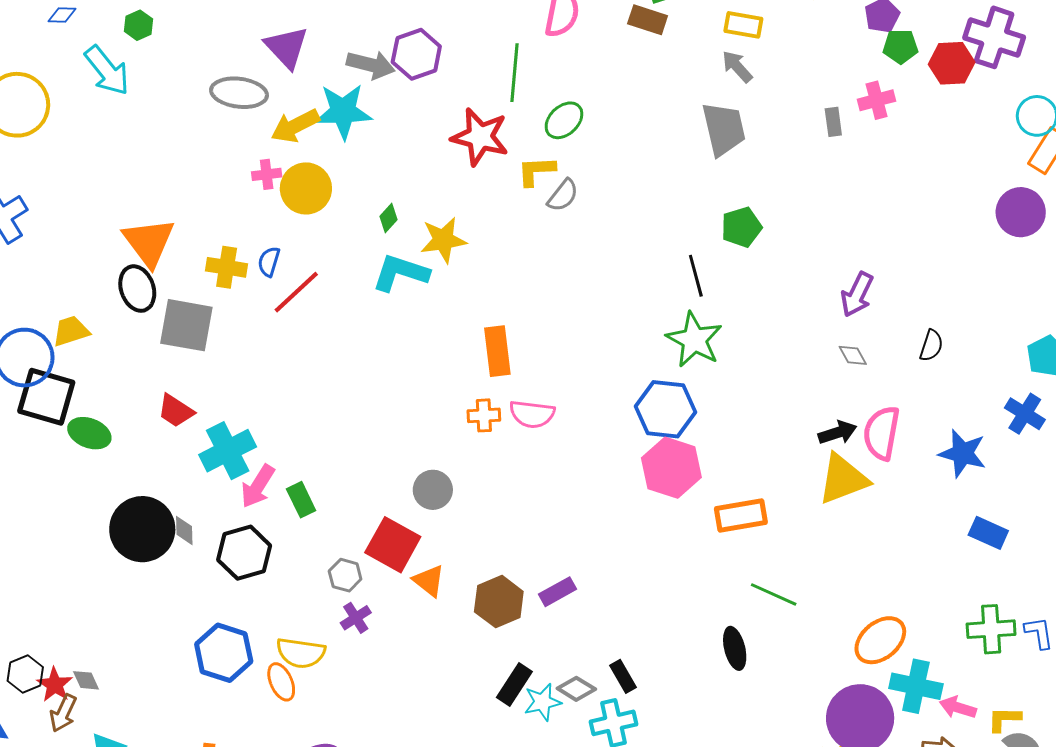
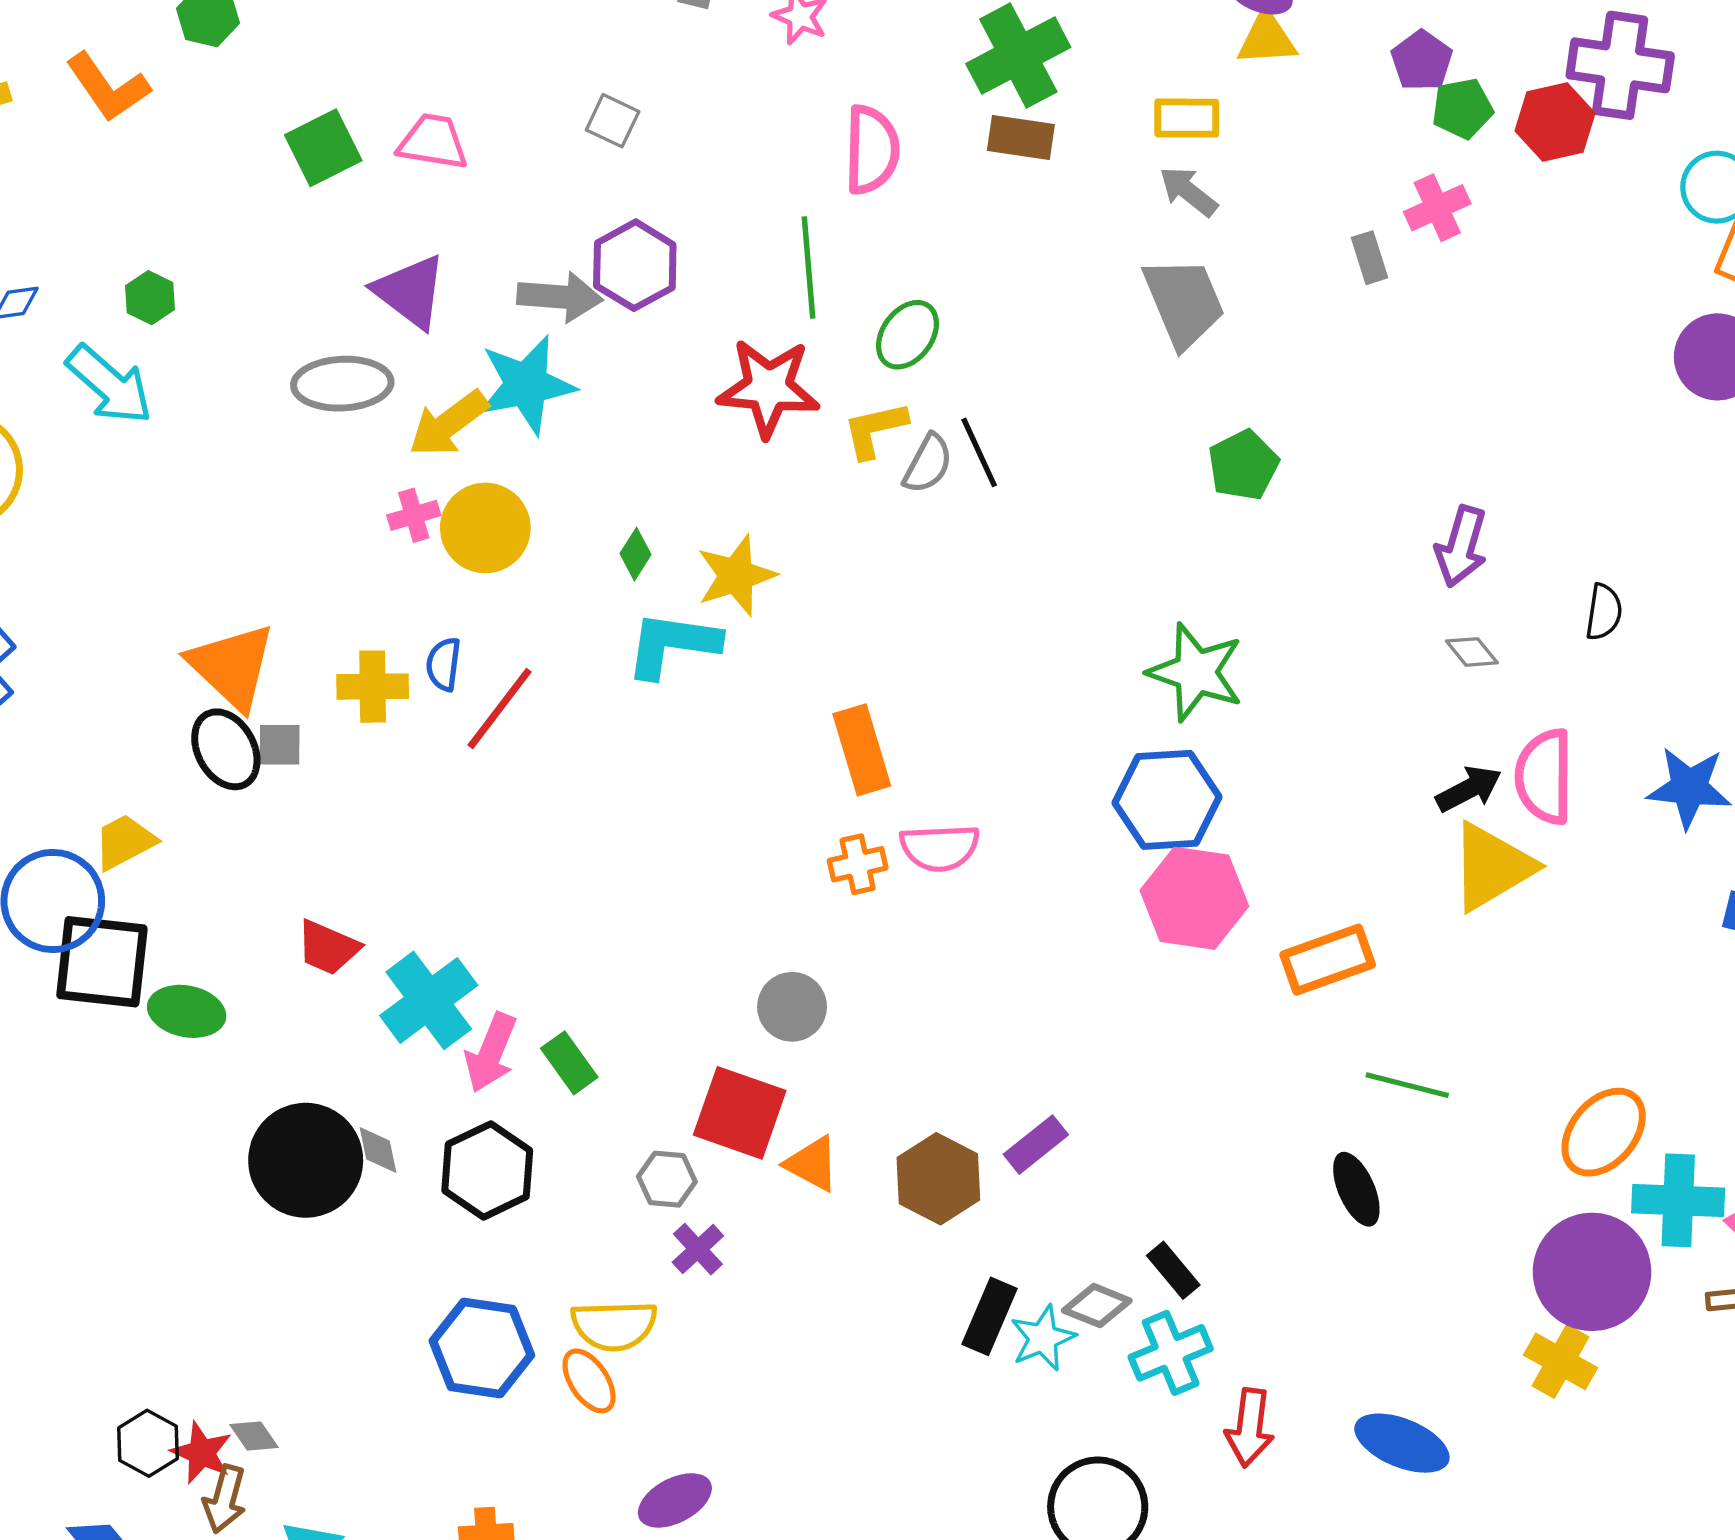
black line: (696, 276) -> (979, 452), moved
gray square: (186, 325) -> (280, 745), moved, size x0.5

